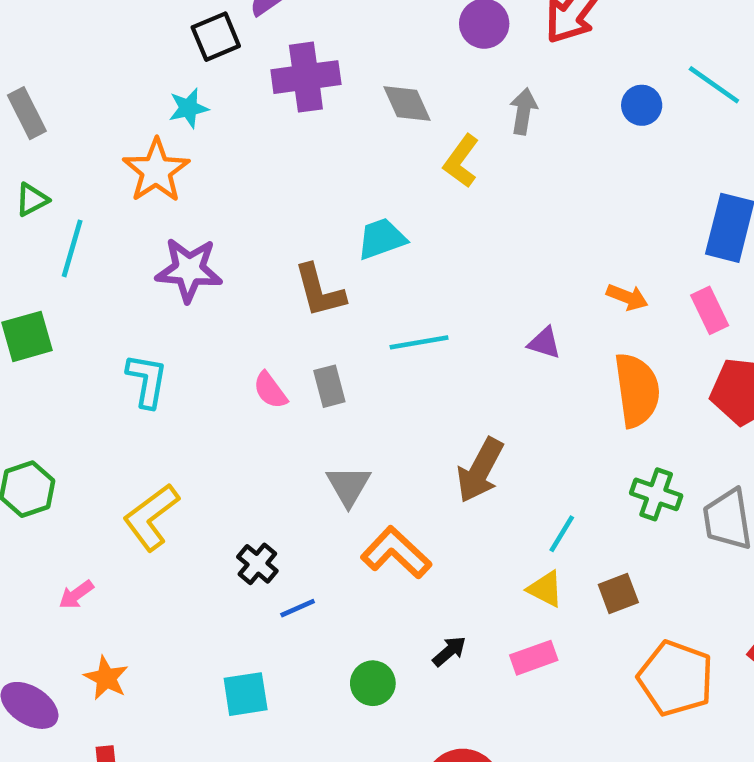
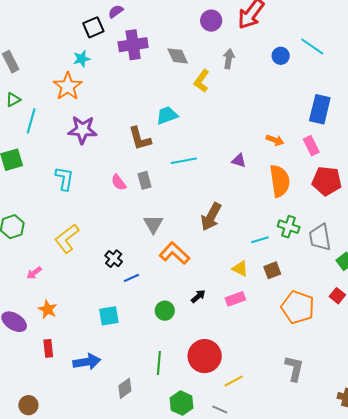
cyan line: (562, 534) -> (260, 240), moved, turned 42

